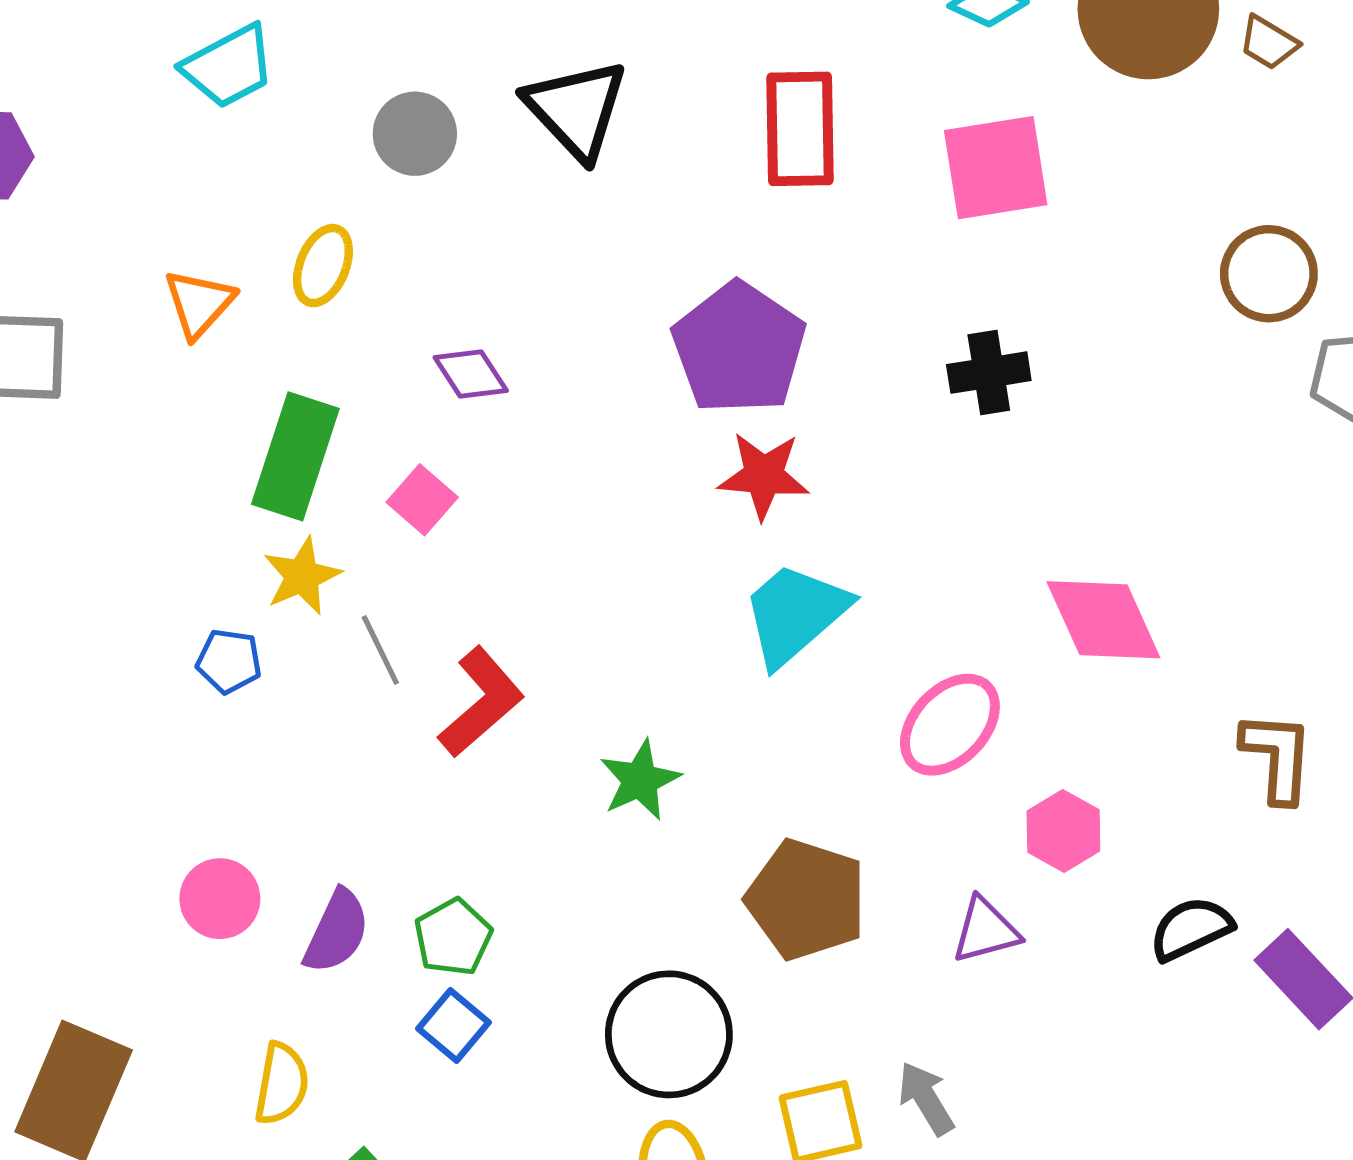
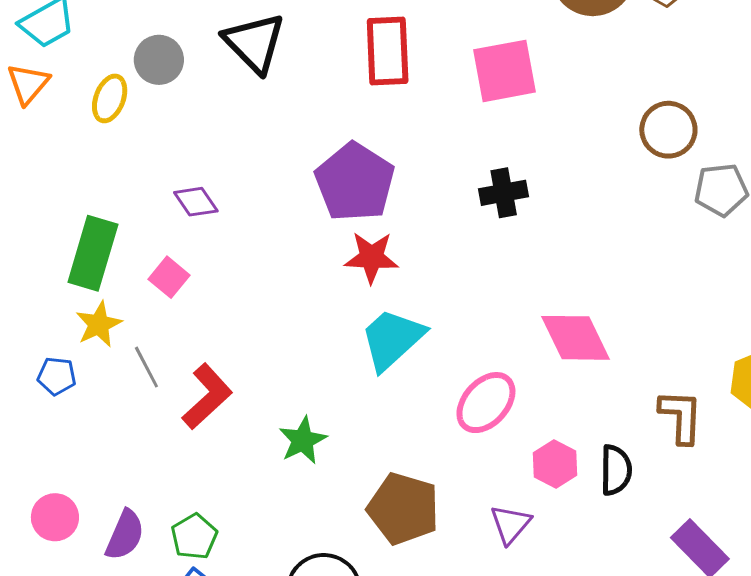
yellow ellipse: (323, 266) -> (110, 98), moved
orange triangle: (199, 303) -> (28, 84), moved
black semicircle: (1191, 929) -> (616, 470), moved, turned 117
purple triangle: (986, 930) -> (510, 524), turned -33

